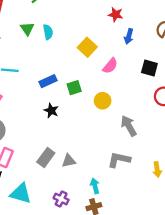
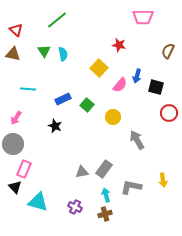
red star: (116, 15) -> (119, 45), moved
blue arrow: (129, 36) -> (137, 76), moved
green square: (74, 88) -> (87, 105), turned -32
black star: (51, 111) -> (55, 126), moved
gray rectangle: (46, 158) -> (104, 169), moved
gray L-shape: (119, 160) -> (131, 187), moved

